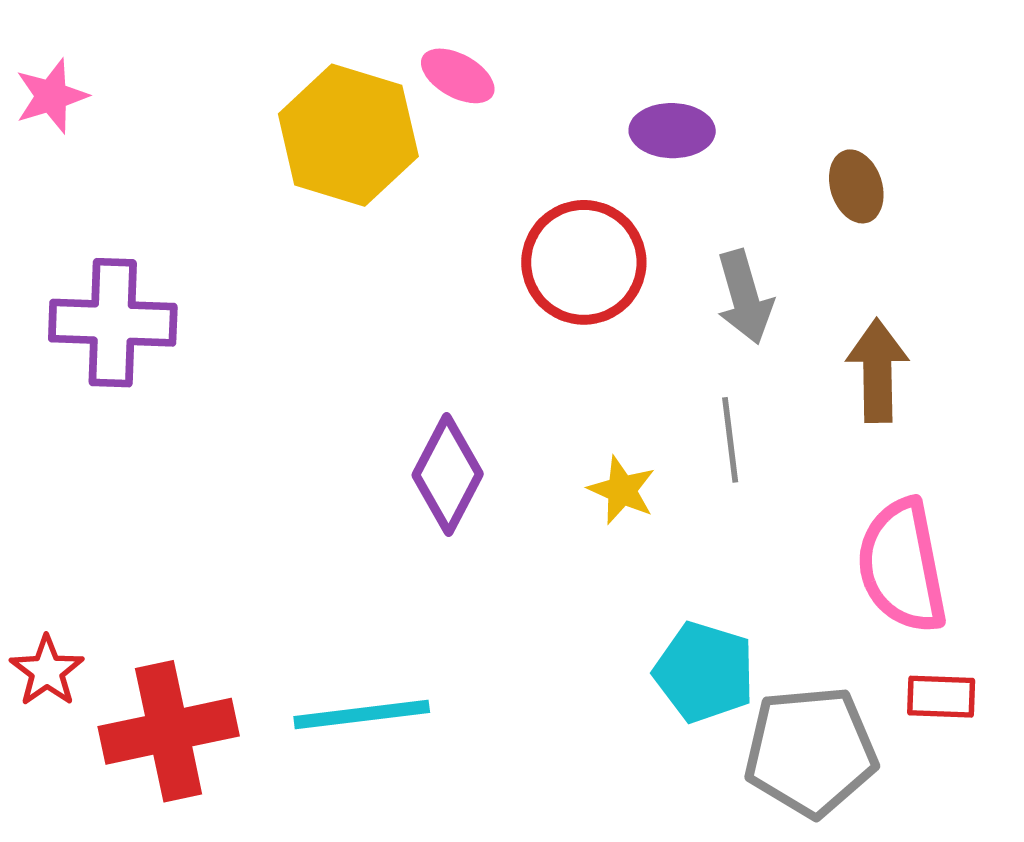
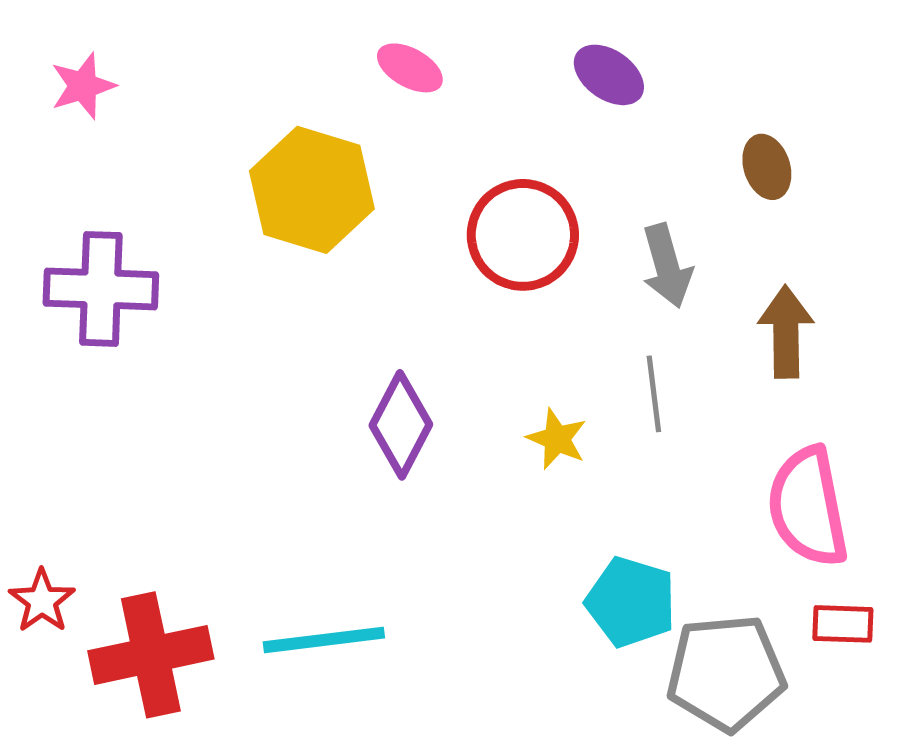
pink star: (51, 96) -> (83, 86), moved
purple ellipse: (672, 131) -> (609, 75), moved, turned 34
yellow hexagon: (348, 135) -> (312, 190), moved

